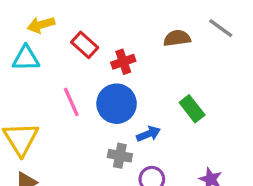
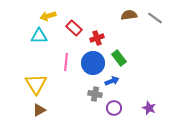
brown semicircle: (177, 38) -> (129, 15), moved
pink line: (71, 102) -> (66, 62), turned 30
green rectangle: (192, 109) -> (119, 58), moved

